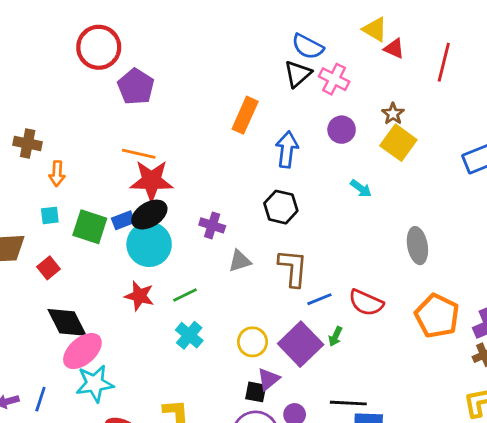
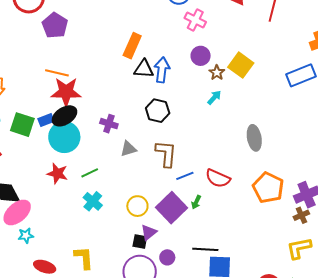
black triangle: (298, 74) -> (144, 69), moved, turned 45
brown star: (393, 114) -> (217, 73), moved
cyan arrow: (361, 188) -> (214, 97), turned -84
cyan star: (95, 384) -> (26, 236), size x0.6

